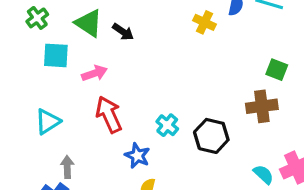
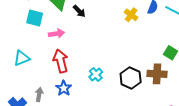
black hexagon: (211, 136) -> (131, 78), moved
blue star: (137, 156) -> (64, 88), moved
gray arrow: (67, 167) -> (39, 94), moved

